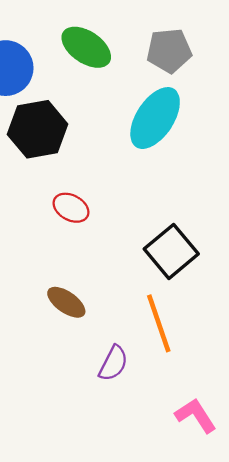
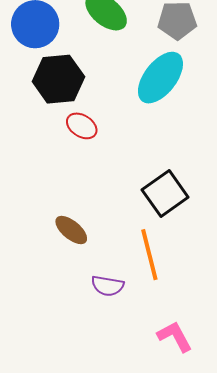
red ellipse: (71, 208) -> (82, 126), moved
purple semicircle: (113, 363) -> (108, 286), turned 68

